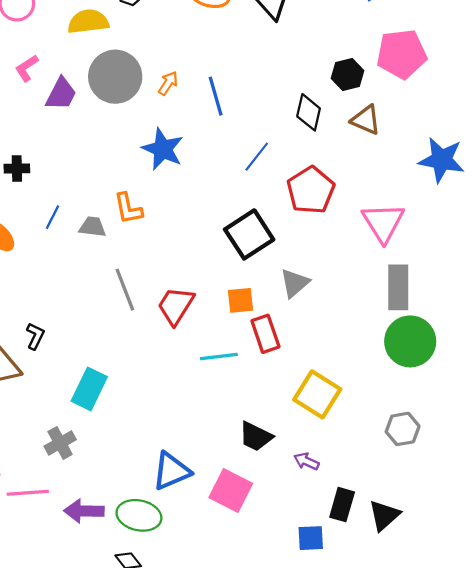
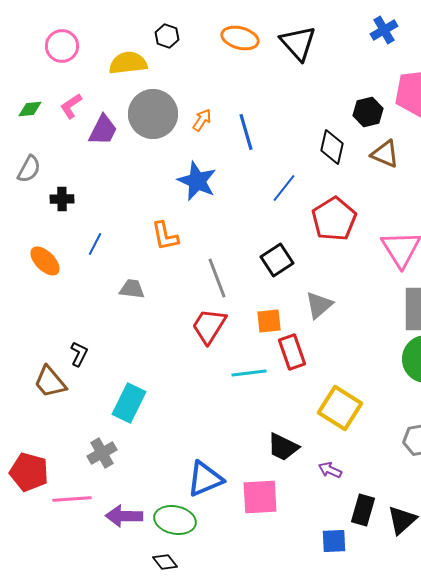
gray trapezoid: (93, 227) -> (132, 289), moved
black square: (249, 234) -> (277, 260), size x0.7
gray line: (125, 290) -> (217, 278), moved
pink square: (231, 491) -> (260, 497), turned -30

